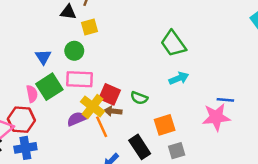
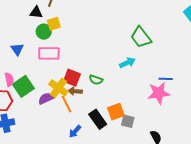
green trapezoid: (173, 44) -> (141, 37), moved
green circle: (74, 51) -> (44, 32), moved
pink rectangle: (80, 79) -> (49, 53), moved
green square: (49, 87) -> (23, 86), moved
orange square: (165, 125) -> (116, 112), moved
gray square: (177, 151) -> (128, 121), turned 32

